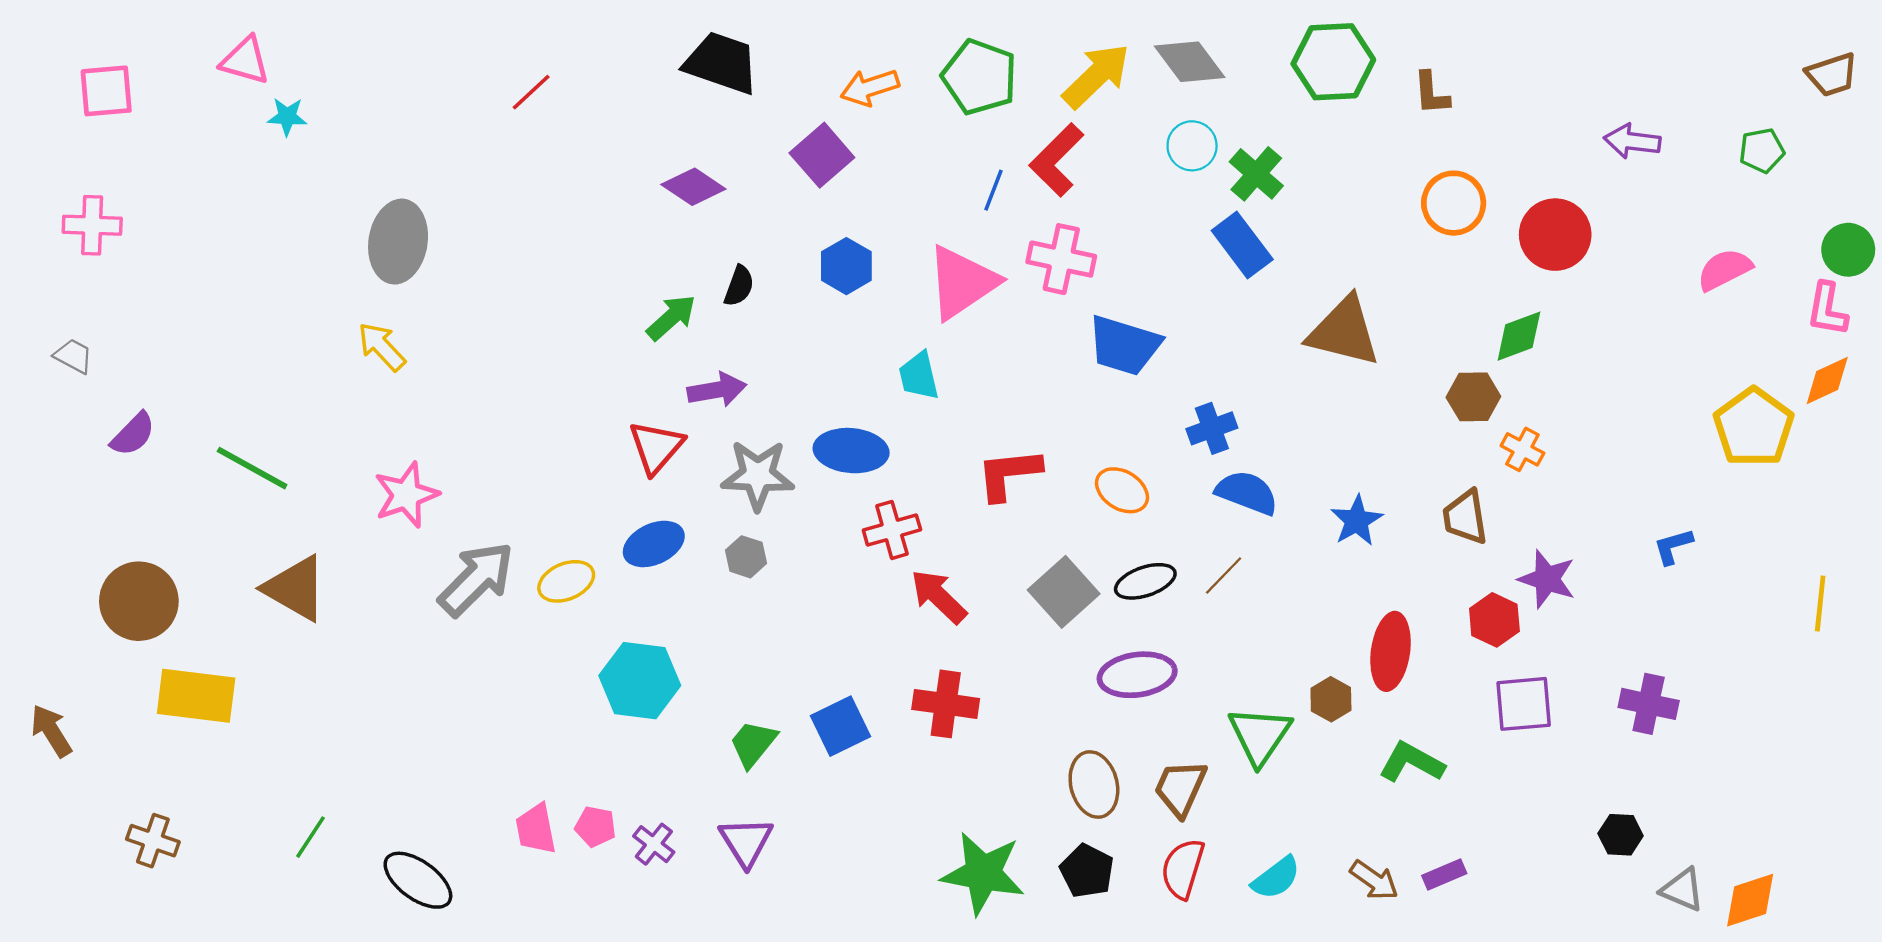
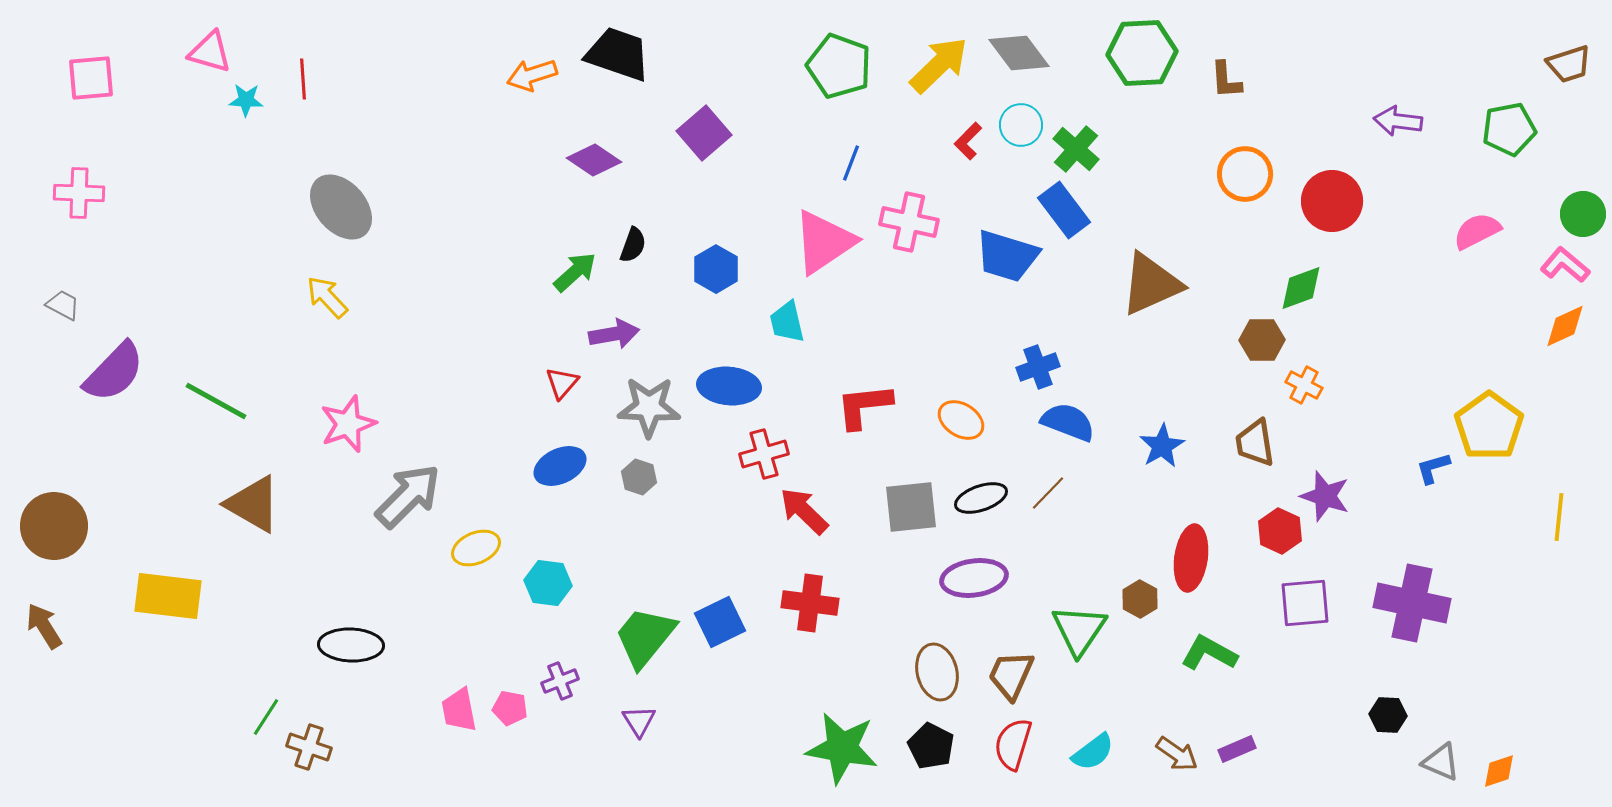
orange arrow: (870, 87) -> (532, 75), moved
red line: (531, 92) -> (303, 79), moved, turned -51
green pentagon: (1762, 150) -> (1509, 129), size x1.4
red L-shape: (1057, 160) -> (968, 141), moved, size x0.6
gray ellipse: (398, 242) -> (341, 207), turned -50
blue hexagon: (846, 266) -> (716, 269), moved
pink L-shape: (1827, 309) -> (1565, 265), turned 120
brown triangle: (1344, 331) -> (1151, 284), turned -38
blue trapezoid: (1124, 345) -> (1007, 256), moved
yellow pentagon: (1754, 427) -> (1489, 426), moved
purple semicircle: (133, 434) -> (114, 372), size x1.6
red triangle: (656, 447) -> (562, 383), size x0.7
yellow ellipse: (566, 581) -> (476, 548), moved
gray square: (1064, 592) -> (911, 507), turned 36
brown circle: (139, 601) -> (54, 526), moved
cyan hexagon: (640, 681) -> (548, 583), size x0.7
purple cross: (1649, 704) -> (1412, 603), size x1.5
green trapezoid: (753, 744) -> (645, 637), size x1.5
brown cross: (153, 841) -> (309, 747), moved
purple triangle: (746, 842) -> (639, 721), size x0.7
purple cross: (654, 844) -> (560, 681), moved, turned 30
black ellipse: (418, 880) -> (351, 645), moved, turned -34
orange diamond: (1750, 900) -> (1499, 771), size x0.7

